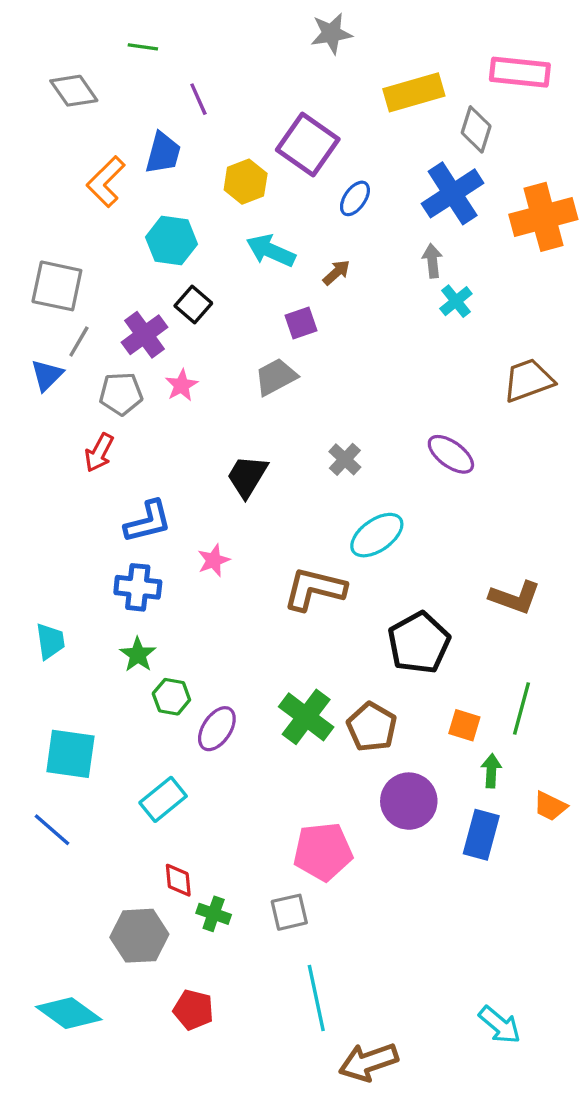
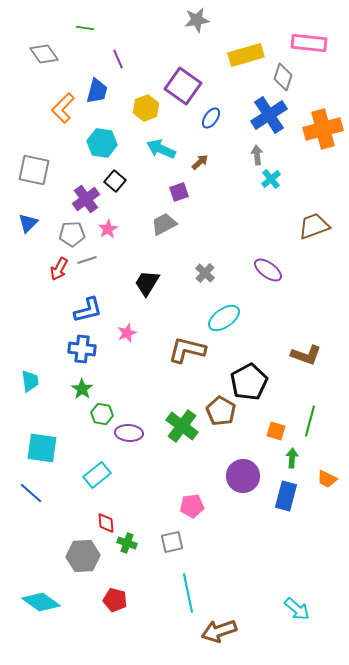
gray line: (79, 342) -> (87, 260), moved, turned 42
brown pentagon: (372, 727) -> (221, 411), moved
purple ellipse: (217, 729) -> (129, 433), turned 60
pink pentagon: (323, 852) -> (192, 506), size x0.7

